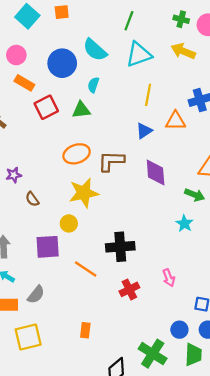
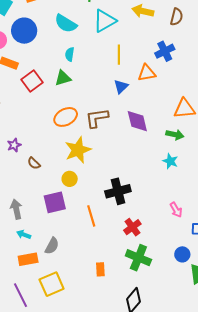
blue circle: (62, 63) -> (24, 31), moved
orange line: (86, 269) -> (91, 216), turned 50
pink arrow: (169, 278) -> (176, 210), moved
green cross: (153, 354) -> (138, 258), moved

